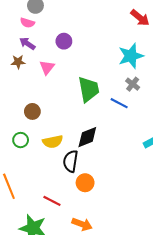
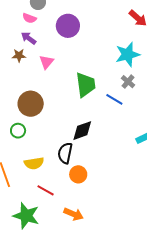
purple circle: (64, 41) -> (68, 26), moved, size x1.5
brown circle: (32, 111) -> (31, 104), size x1.6
yellow semicircle: (53, 142) -> (34, 163), moved

